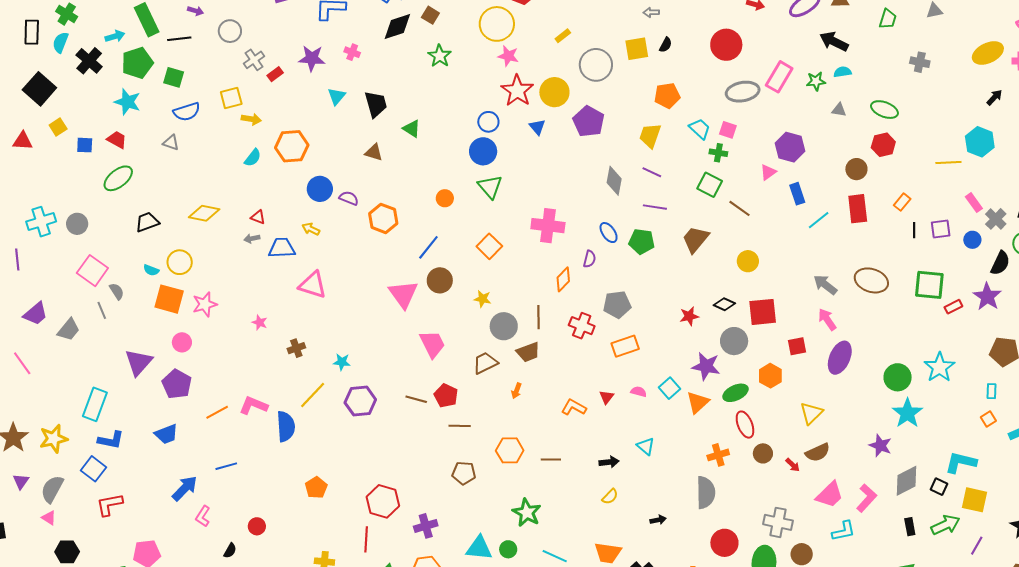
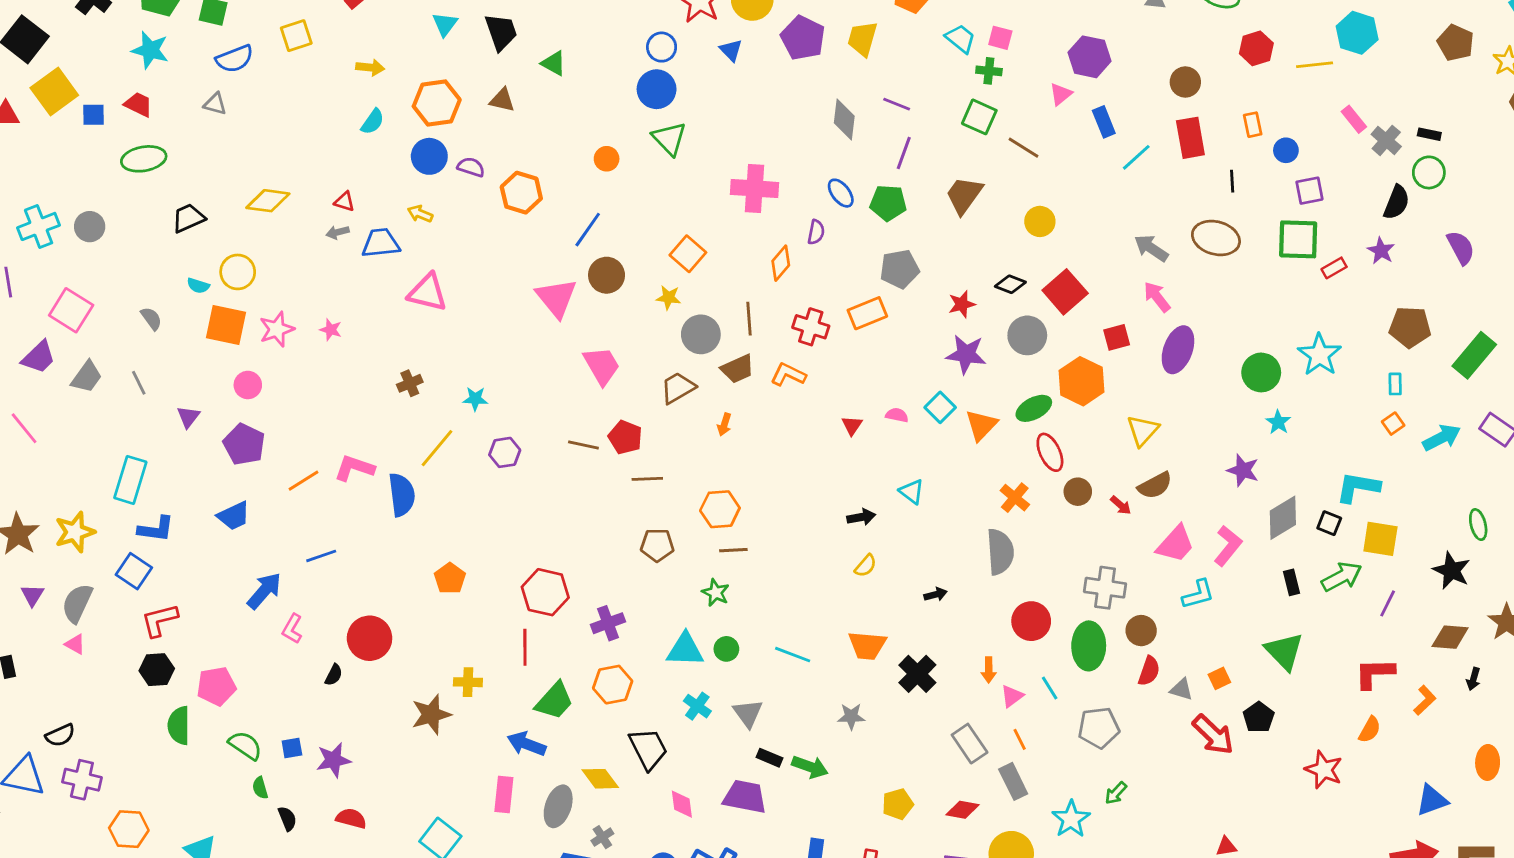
yellow arrow: (251, 119) -> (370, 68), moved
yellow square: (58, 127) -> (54, 92), size x1.8
yellow trapezoid: (650, 136) -> (862, 39), moved
red hexagon: (883, 145) -> (1256, 48), moved
orange hexagon: (292, 146) -> (437, 103), moved
cyan semicircle: (253, 158) -> (373, 122), moved
green ellipse: (118, 178) -> (144, 159), turned 32
orange rectangle: (902, 202) -> (1253, 125), turned -48
purple line: (655, 207) -> (904, 153), turned -75
purple square: (941, 229) -> (1309, 191), moved
black line: (914, 230) -> (1232, 181), moved
blue circle: (972, 240) -> (1286, 150), moved
orange square: (489, 246) -> (688, 254), moved
pink square: (92, 271) -> (71, 310), moved
purple star: (987, 297) -> (1381, 251), size x0.7
gray pentagon: (617, 305) -> (900, 269), moved
gray line: (102, 310) -> (139, 383), moved
red square: (763, 312) -> (1065, 292), turned -32
pink star: (260, 323) -> (331, 330), moved
orange rectangle: (625, 346) -> (867, 313), moved
purple triangle: (139, 362) -> (188, 417), size x0.6
purple star: (706, 366) -> (966, 354), moved
orange hexagon: (770, 376) -> (1082, 381), size x1.4
purple hexagon: (360, 401) -> (505, 452), size x0.7
orange L-shape: (574, 407) -> (788, 375), moved
cyan star: (907, 413) -> (1278, 422), size x0.6
orange cross: (718, 455) -> (1015, 498), turned -30
brown line: (551, 460) -> (733, 550), moved
green star: (527, 513) -> (716, 593), moved, size x0.7
red circle: (257, 526) -> (370, 638), size x1.8
black hexagon: (67, 552) -> (157, 670), moved

